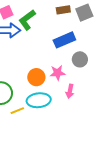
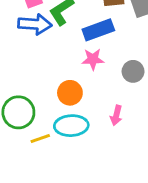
blue rectangle: (64, 40) -> (98, 30), moved
pink star: (57, 73) -> (93, 59), moved

